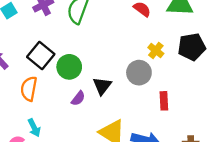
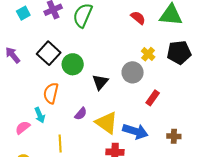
orange semicircle: (29, 89) -> (51, 93), moved
purple semicircle: (78, 98) -> (81, 114), moved
red rectangle: (164, 101) -> (153, 98), turned 35

